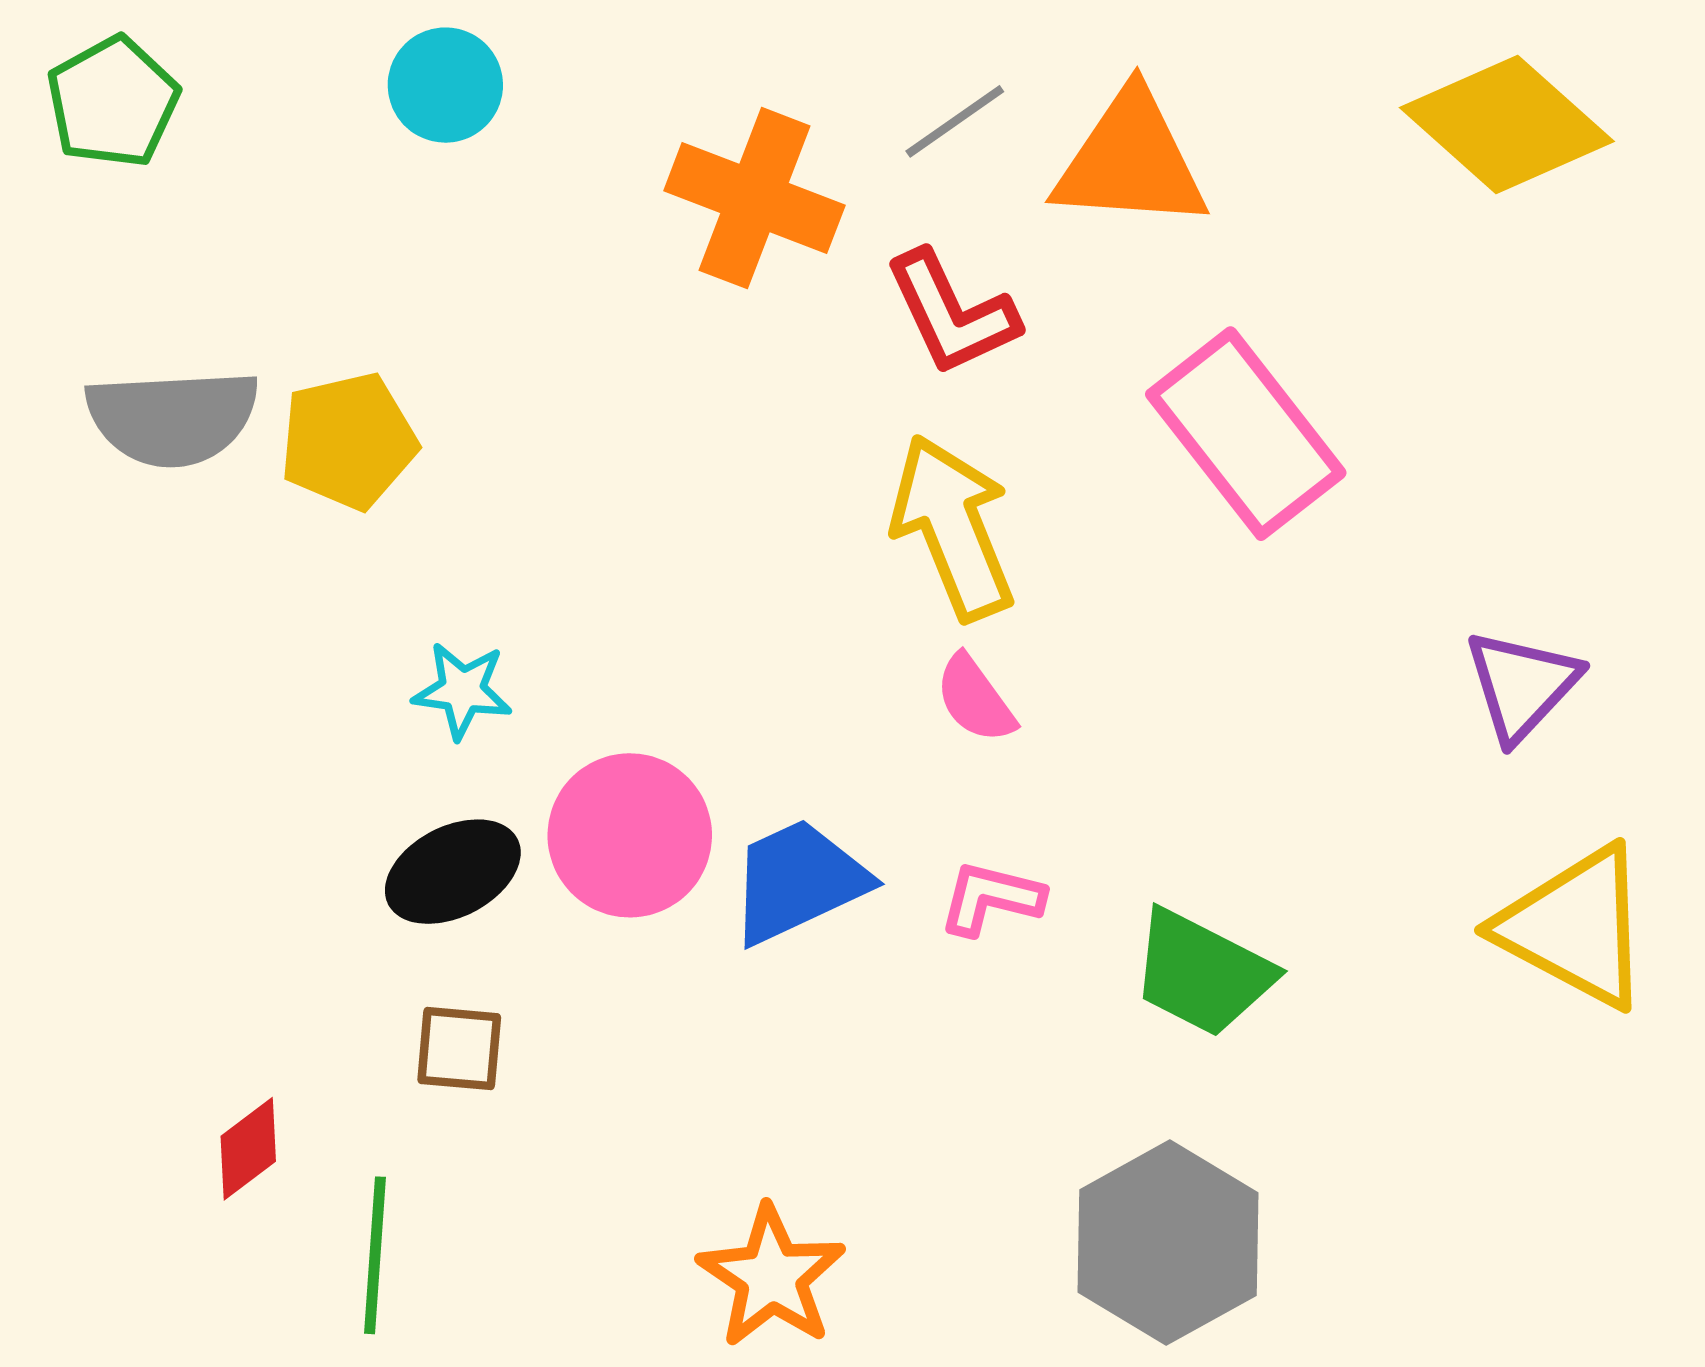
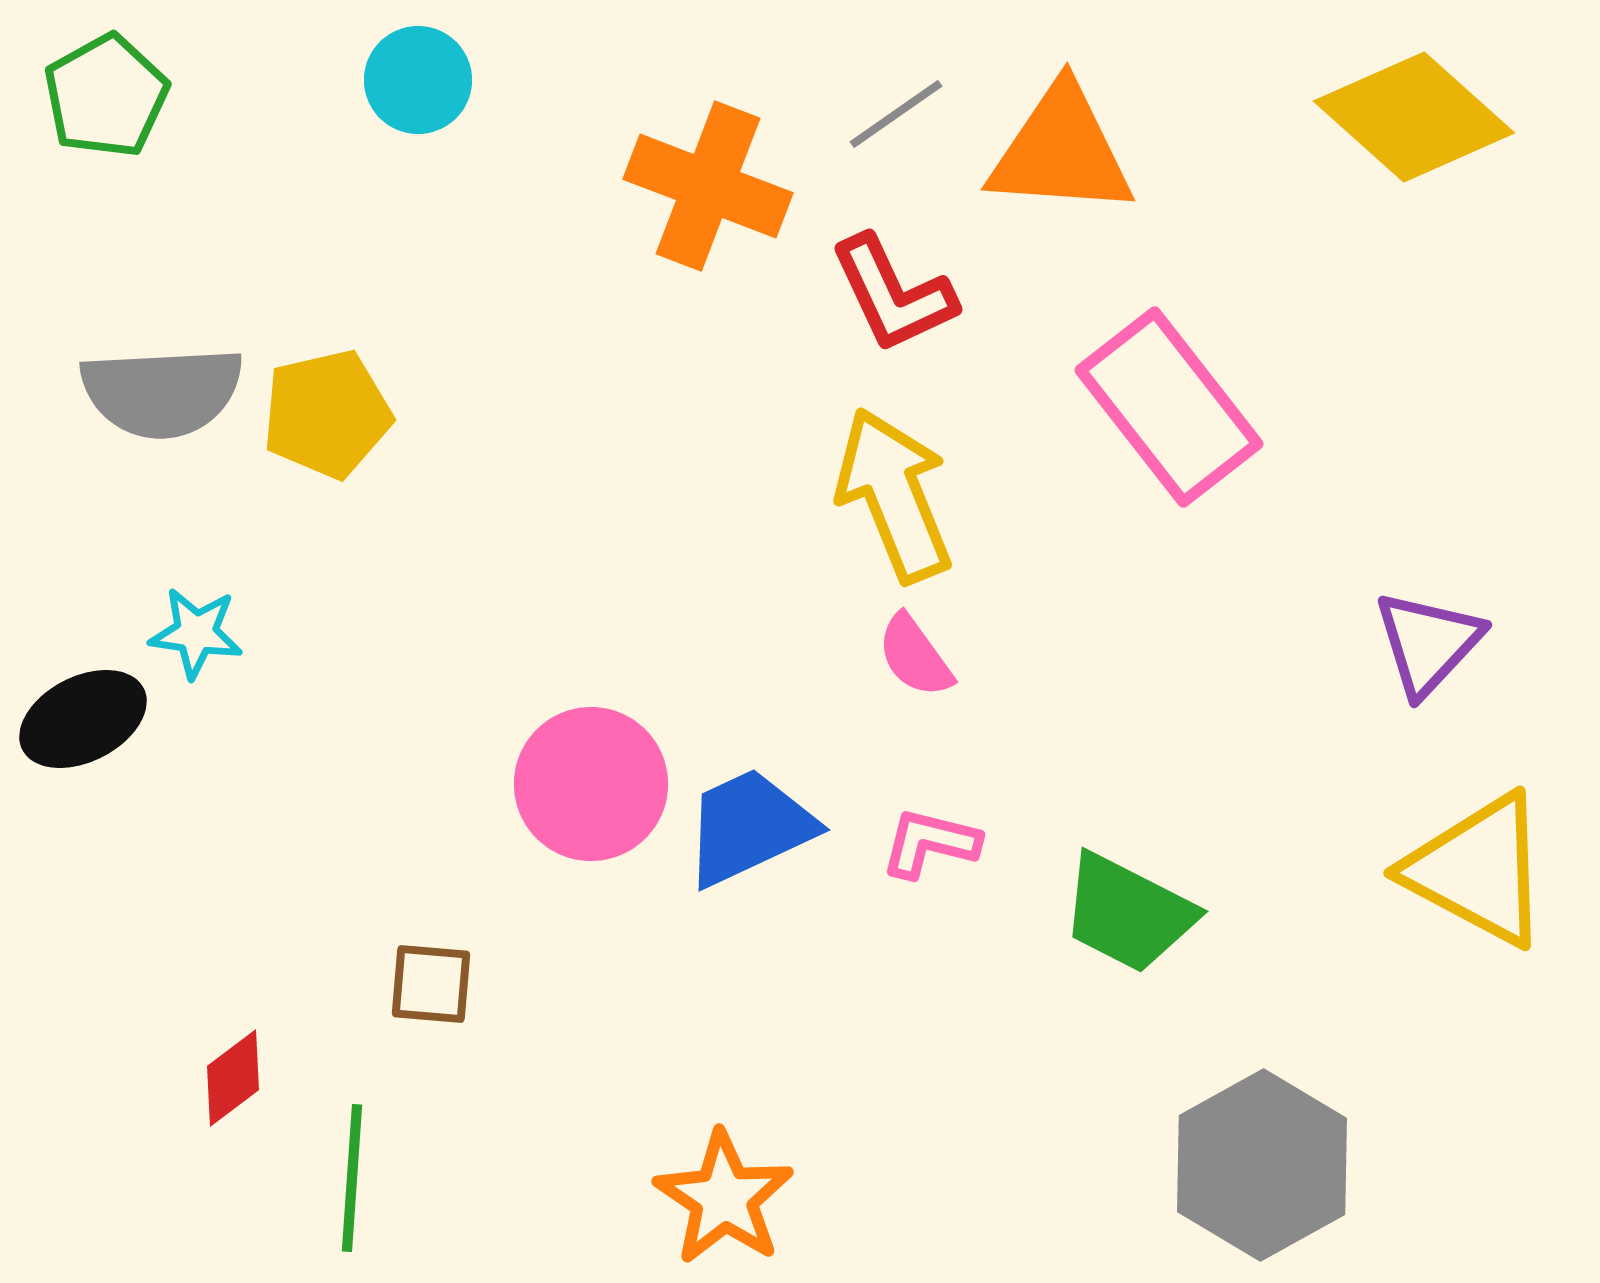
cyan star: (462, 690) -> (196, 633), moved
black ellipse: (453, 872) -> (83, 719), moved
gray hexagon: (1168, 1243) -> (1262, 1165), moved

